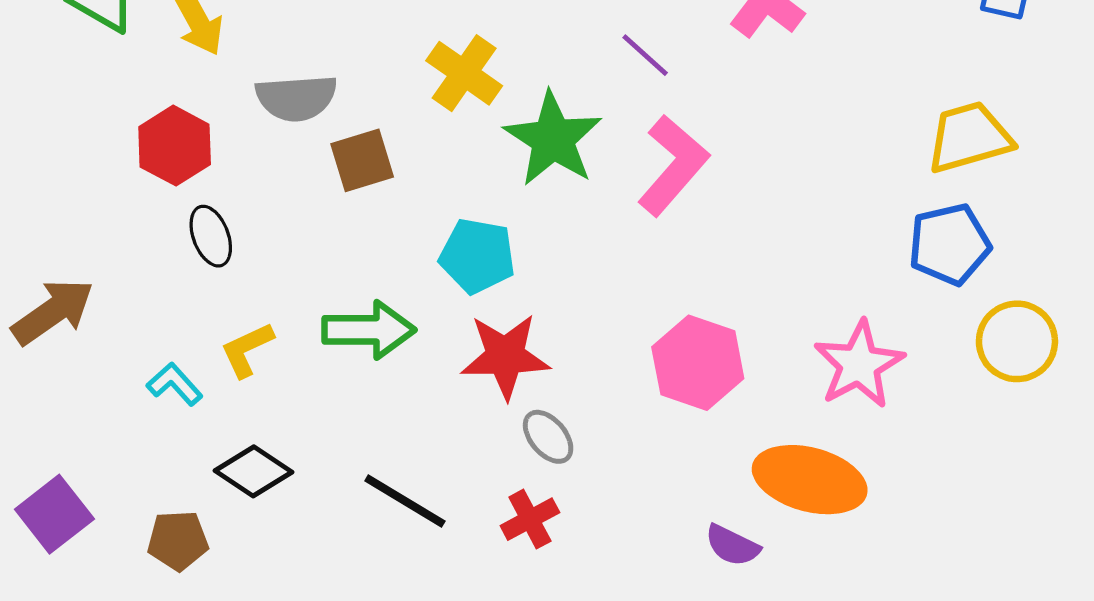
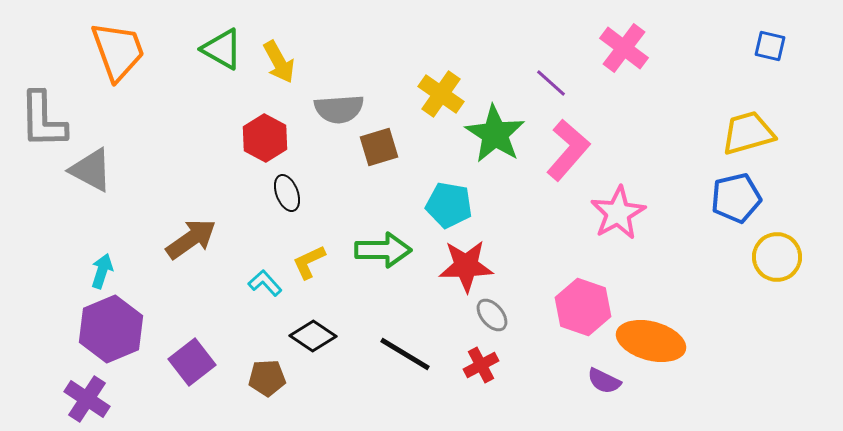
pink hexagon: (698, 363) -> (583, 307), moved
pink star: (859, 364) -> (618, 213), moved

